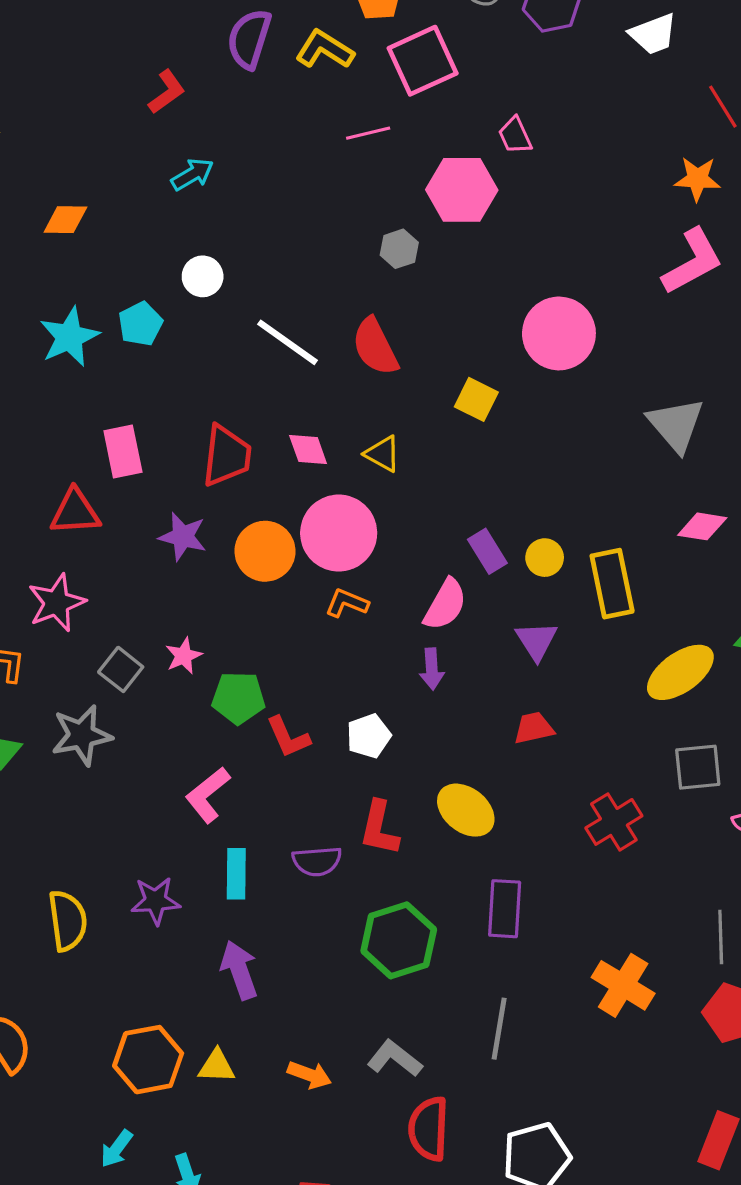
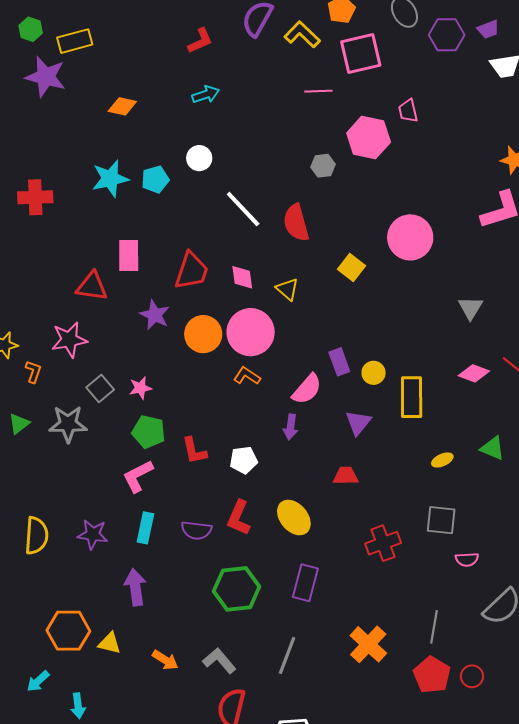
gray triangle: (676, 425) -> (470, 308), size x0.7
yellow ellipse: (680, 672) -> (442, 460), size x0.5
green pentagon: (238, 698) -> (149, 432), moved

